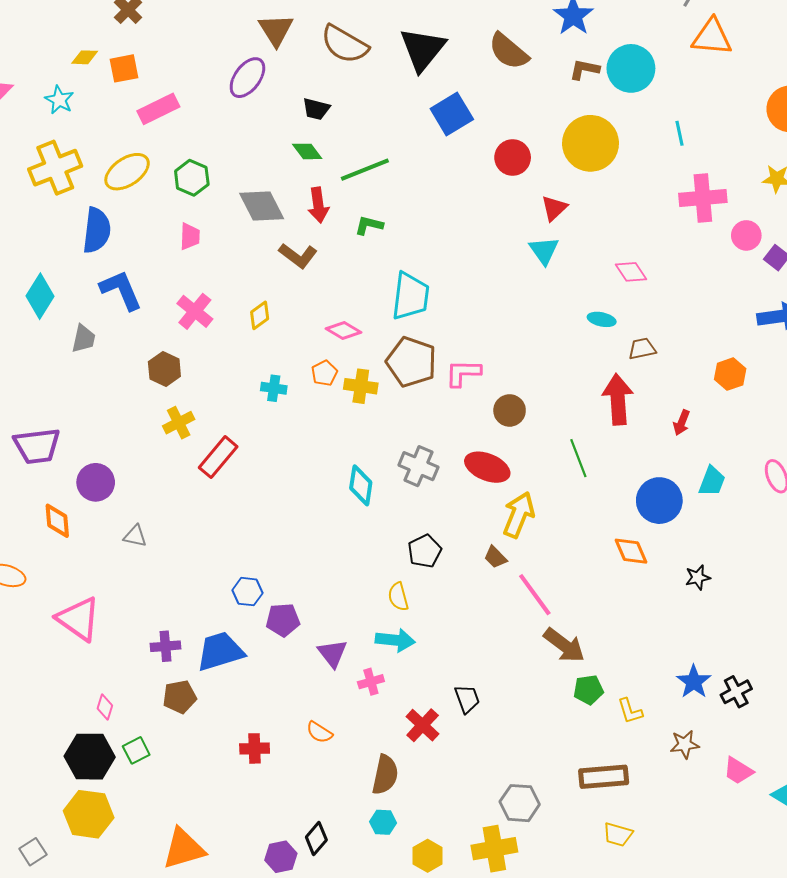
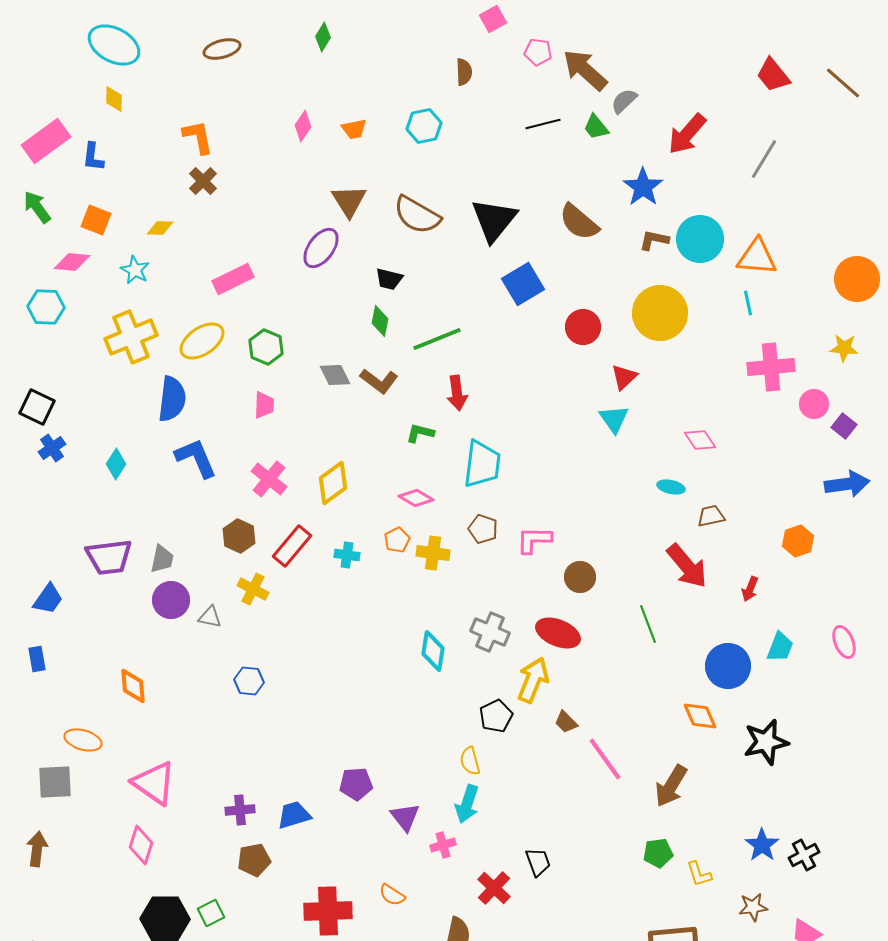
orange triangle: (712, 37) -> (757, 257), moved
orange square: (124, 68) -> (96, 220), moved, turned 32
green diamond: (307, 151) -> (380, 321), turned 48
red arrow: (318, 205) -> (457, 393), moved
gray diamond: (262, 206) -> (335, 375), size x0.7
green L-shape: (369, 225) -> (420, 433), moved
brown L-shape: (298, 256) -> (379, 381), moved
cyan diamond: (40, 296) -> (116, 464), size x0.7
yellow diamond: (260, 315) -> (333, 483), size x1.5
gray trapezoid: (84, 339) -> (162, 559), moved
brown pentagon: (411, 362) -> (483, 529), size x0.6
red arrow: (618, 399) -> (687, 566), turned 144
yellow cross: (179, 423) -> (253, 589), turned -36
purple trapezoid: (37, 446) -> (109, 557), moved
red rectangle: (218, 457) -> (292, 546), moved
purple circle: (96, 482) -> (171, 600), moved
yellow arrow: (519, 515) -> (533, 680), moved
gray triangle: (135, 536) -> (210, 617), moved
black star: (698, 577) -> (766, 742), size x1.8
blue hexagon: (247, 592) -> (249, 681), moved
cyan arrow: (395, 640) -> (467, 804), turned 102
brown arrow: (564, 645) -> (671, 786), moved, turned 84
blue trapezoid: (220, 651) -> (294, 815), size x0.7
pink diamond: (105, 707) -> (141, 845), moved, size x1.5
red cross: (255, 748) -> (328, 911), size x1.6

